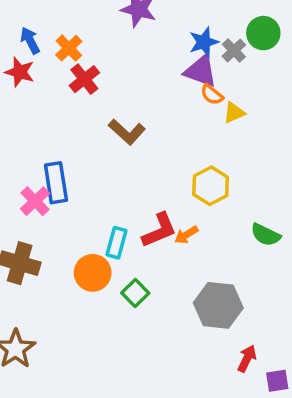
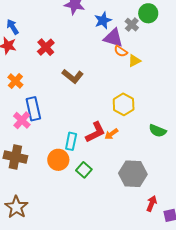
blue star: (204, 42) -> (103, 20), moved
orange cross: (69, 48) -> (15, 81), moved

